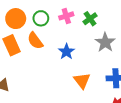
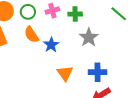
green cross: (90, 19) -> (75, 14), turned 32
orange semicircle: (35, 41) -> (31, 35), moved

